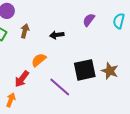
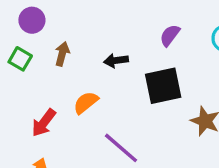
black square: (85, 70) -> (163, 86), moved
red arrow: (22, 79) -> (44, 123), moved

